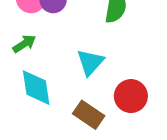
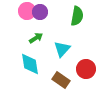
green arrow: (24, 44) -> (36, 38), moved

